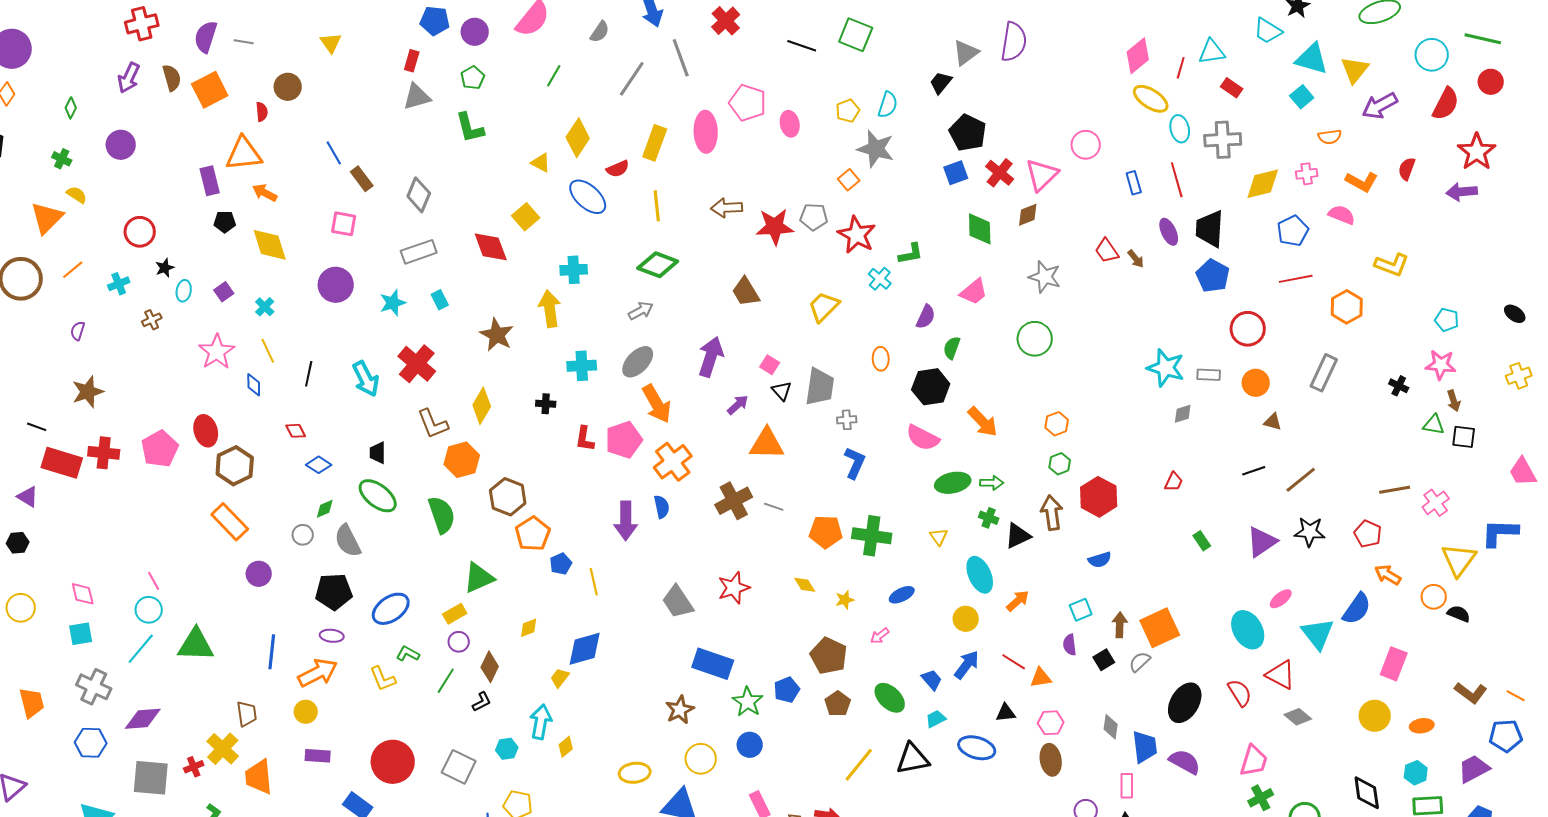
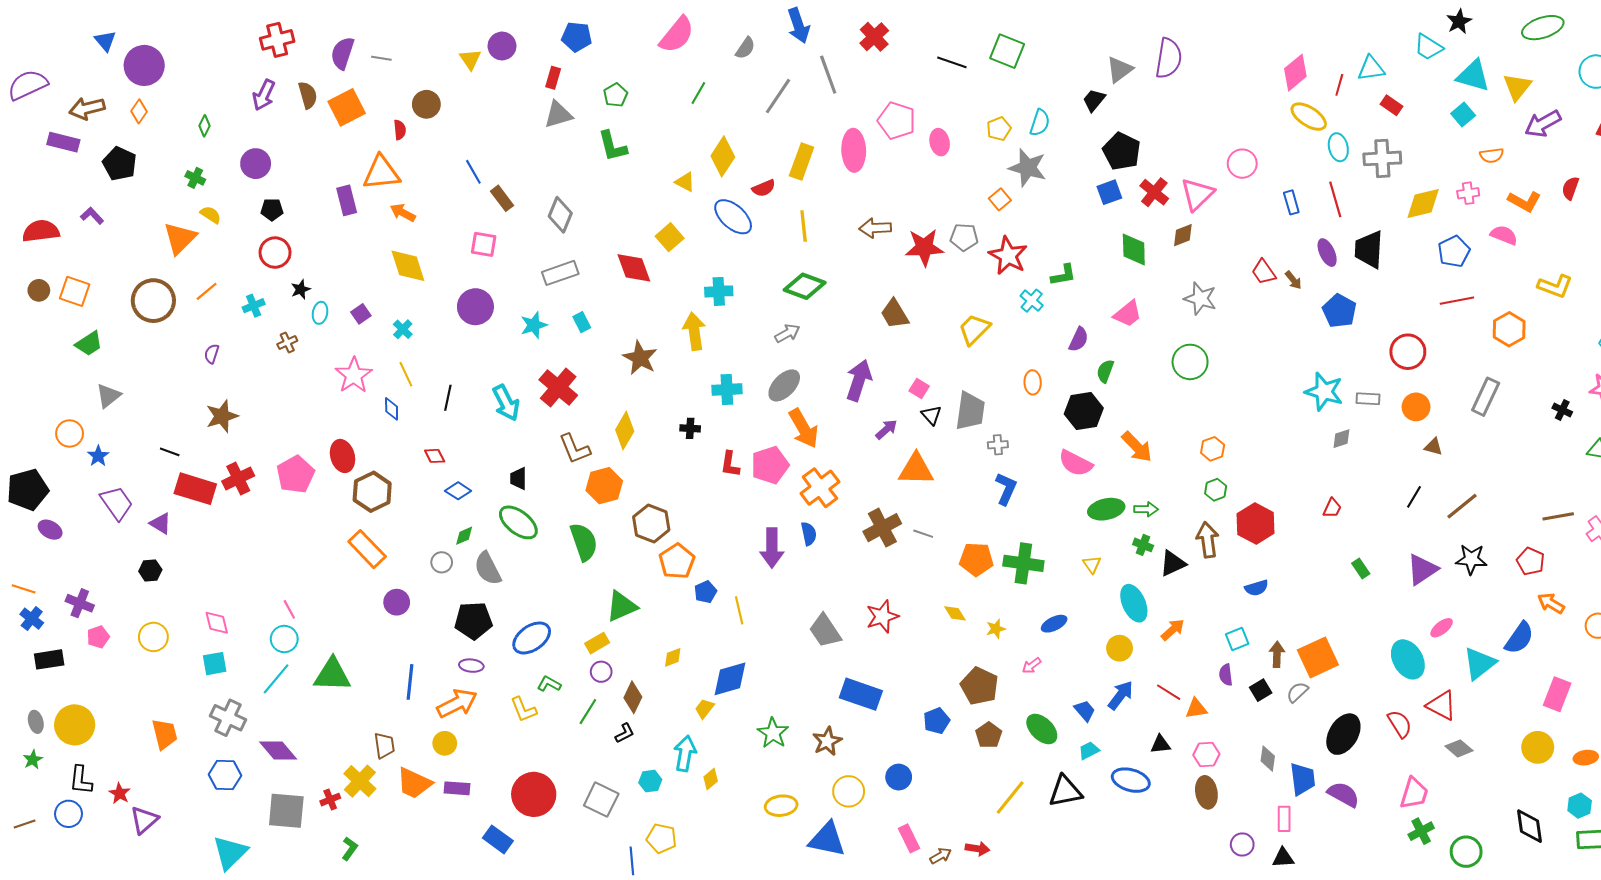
purple circle: (475, 32) -> (502, 46), moved
black pentagon: (225, 222) -> (272, 210), moved
blue pentagon: (1213, 276) -> (1339, 311), moved
red cross: (104, 453) -> (238, 478), turned -32
black line: (1254, 471) -> (1414, 497), turned -40
cyan triangle: (1318, 634) -> (1479, 664), turned 30
green star: (748, 702) -> (773, 733), moved
purple diamond: (143, 719) -> (278, 750), turned 54
orange trapezoid: (259, 777) -> (414, 783), moved, turned -60

